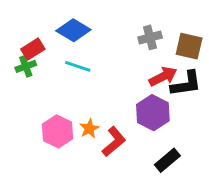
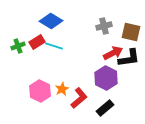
red rectangle: (33, 49) -> (37, 42), moved
black rectangle: (167, 160) -> (105, 108), moved

